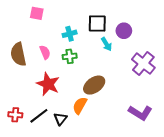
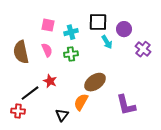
pink square: (37, 13) -> (48, 25), moved
purple cross: (143, 64) -> (143, 49), moved, size x0.7
red star: (48, 84) -> (50, 81), size x0.6
purple L-shape: (140, 113) -> (126, 105), moved, turned 45
black line: (39, 116) -> (30, 93), moved

